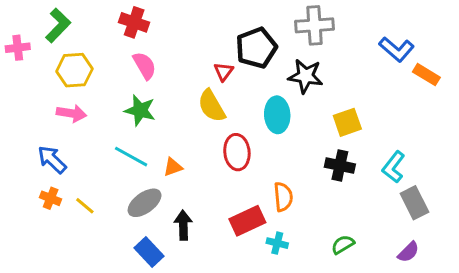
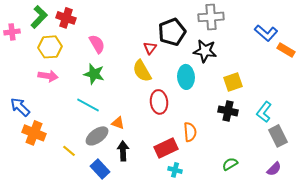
red cross: (134, 22) -> (66, 18), moved
blue arrow: (52, 160) -> (20, 107), moved
orange triangle: (173, 167) -> (118, 123), moved, turned 40
orange cross: (51, 198) -> (34, 133), size x1.6
yellow line: (85, 206) -> (69, 151), moved
cyan cross: (277, 243) -> (175, 170), moved

